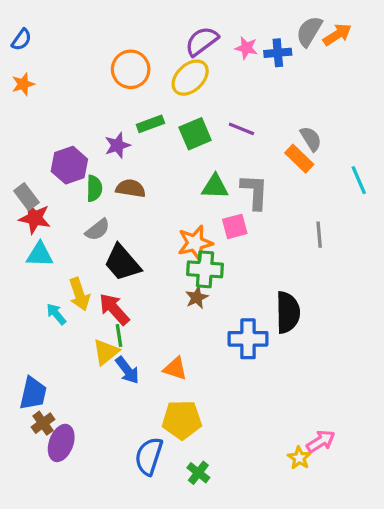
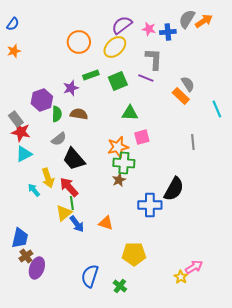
gray L-shape: (255, 192) -> (154, 59), moved
cyan triangle: (40, 254) -> (24, 154), turned -30
black semicircle: (288, 312) -> (174, 189), turned 30
yellow pentagon: (182, 420) -> (134, 254), moved

